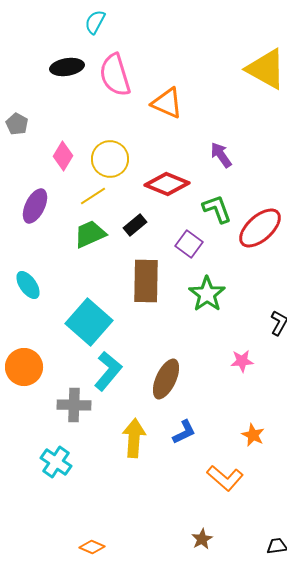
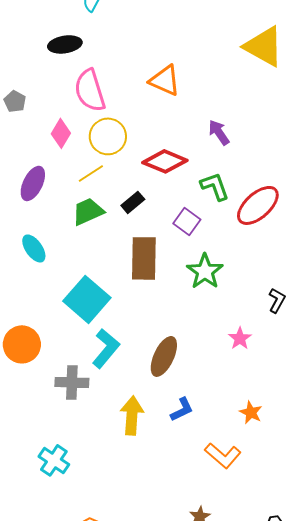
pink semicircle: (115, 75) -> (90, 90), moved
cyan ellipse: (28, 285) -> (34, 248), moved
pink star: (242, 361) -> (240, 338), turned -30
cyan cross: (56, 462) -> (54, 460), moved

